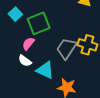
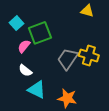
pink semicircle: (28, 44) -> (24, 46), moved
cyan triangle: (45, 70) -> (37, 90), moved

